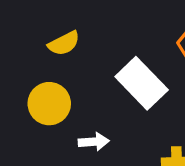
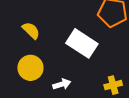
yellow semicircle: (64, 43) -> (31, 30), turned -96

